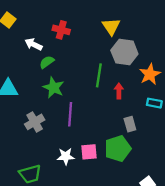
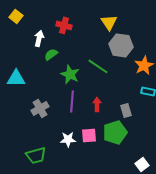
white arrow: (34, 44) -> (39, 38), turned 77
green line: (99, 75) -> (98, 66), turned -65
green star: (53, 88) -> (70, 74), moved
red arrow: (119, 91) -> (97, 104), moved

